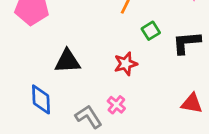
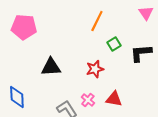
blue diamond: (41, 99) -> (17, 97), moved
red triangle: (192, 103) -> (114, 99), moved

